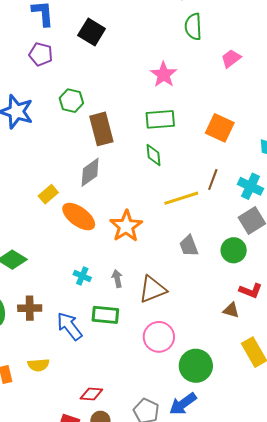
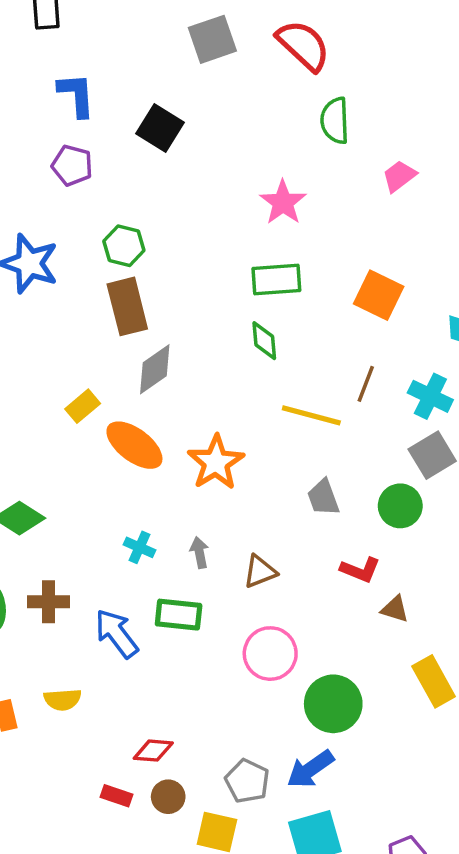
brown rectangle: (101, 129) -> (127, 306), moved
yellow line: (181, 198) -> (311, 415), turned 32
brown triangle: (152, 289) -> (260, 572), size x0.7
red L-shape: (251, 291) -> (360, 570), moved

